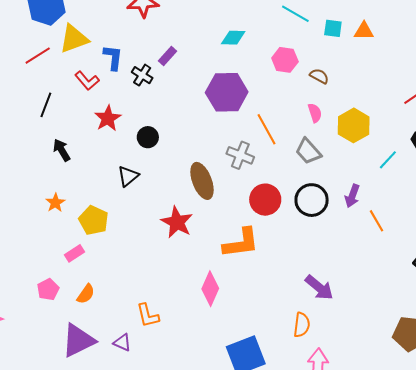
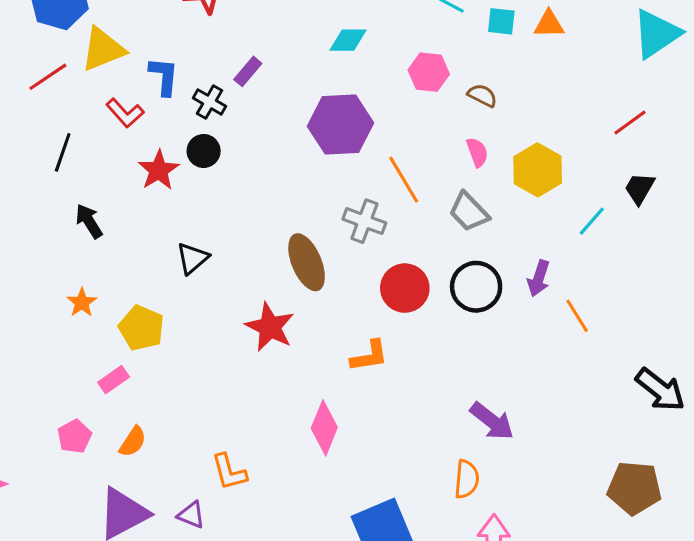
black circle: (148, 137) -> (204, 151), moved
orange L-shape: (241, 243) -> (369, 356), size x0.7

